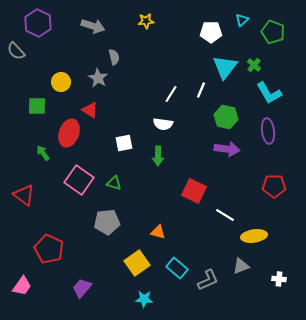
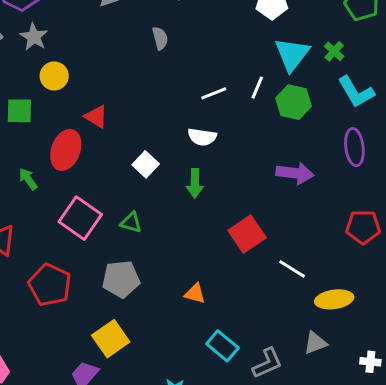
gray semicircle: (114, 57) -> (160, 38), moved
gray star: (98, 78) -> (34, 37), moved
white line: (171, 94) -> (214, 93), turned 36
green hexagon: (226, 117) -> (294, 102), moved
white square: (124, 143) -> (146, 164), turned -36
red square: (194, 191) -> (247, 234), turned 30
red pentagon: (49, 249) -> (50, 285), moved
yellow square: (137, 263) -> (111, 339), moved

